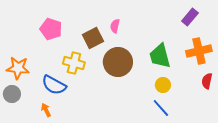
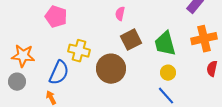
brown square: (93, 38) -> (131, 40), moved
brown circle: (118, 62) -> (111, 69), moved
blue semicircle: (54, 85) -> (59, 73), turned -95

